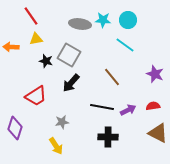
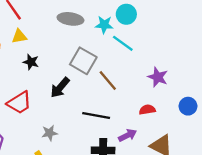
cyan star: (103, 20) -> (104, 25), moved
gray square: (69, 55) -> (83, 61), moved
red semicircle: (153, 106) -> (147, 110), moved
purple arrow: (128, 110) -> (127, 135), moved

